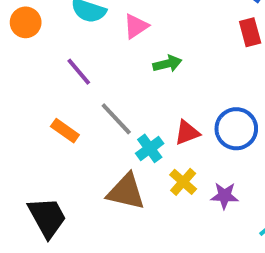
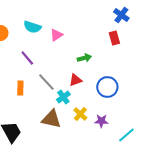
green arrow: (167, 64) -> (84, 58), moved
orange rectangle: (65, 131) -> (20, 88), turned 56
red triangle: (187, 133) -> (75, 80), moved

